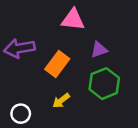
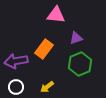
purple arrow: (19, 48) -> (16, 61), moved
yellow arrow: (61, 101) -> (47, 87), moved

